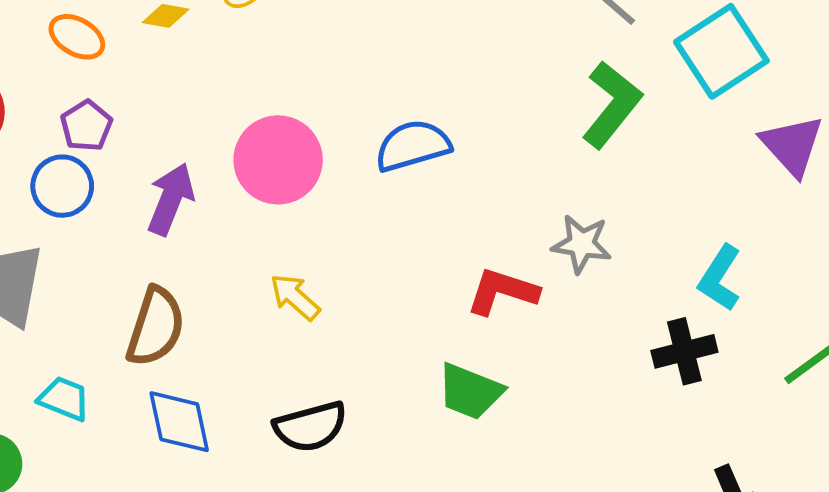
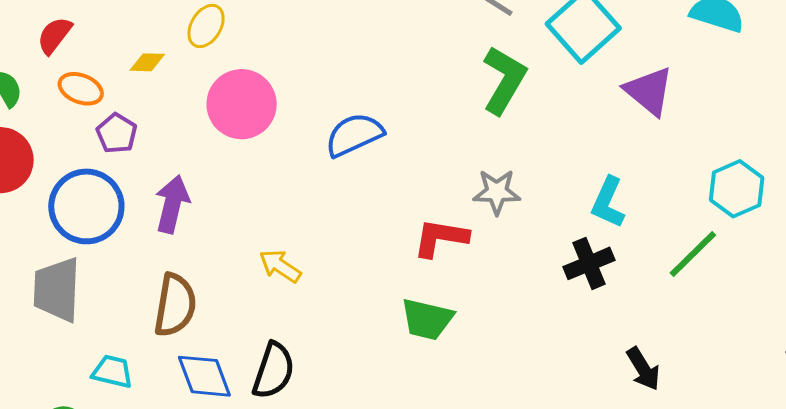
purple pentagon: (86, 126) -> (117, 133), moved
pink circle: (278, 160) -> (242, 104), moved
blue circle: (62, 186) -> (86, 206), size x1.5
black semicircle: (310, 427) -> (273, 371), moved, turned -48

